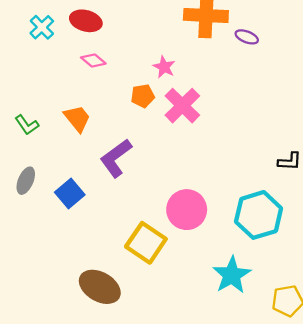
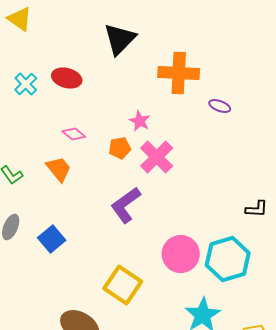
purple ellipse: (247, 37) -> (220, 106), moved
pink diamond: (93, 61) -> (74, 134), moved
purple L-shape: (116, 158) -> (126, 205), moved
pink circle: (187, 210) -> (181, 254), moved

